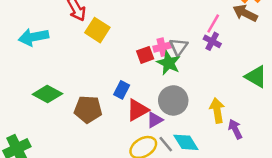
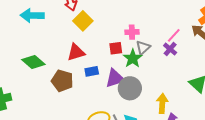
pink cross: (162, 47) -> (132, 32), moved
blue rectangle: (122, 90) -> (92, 71), turned 40
red triangle: (137, 110) -> (76, 52), moved
purple triangle: (155, 120) -> (115, 78), moved, size x1.5

